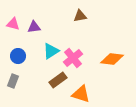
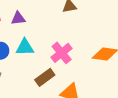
cyan triangle: (51, 51) -> (25, 47), moved, turned 30

